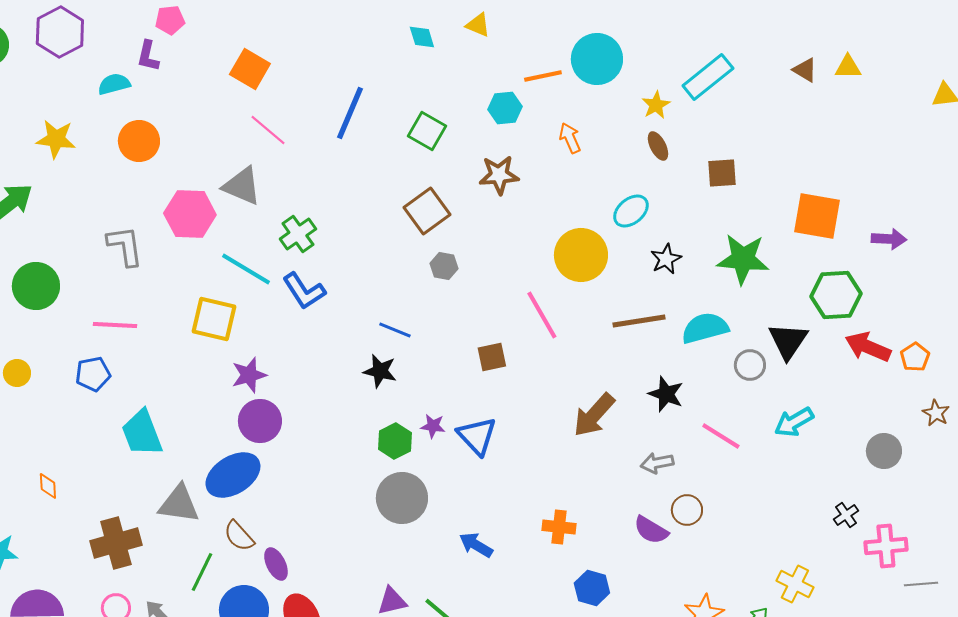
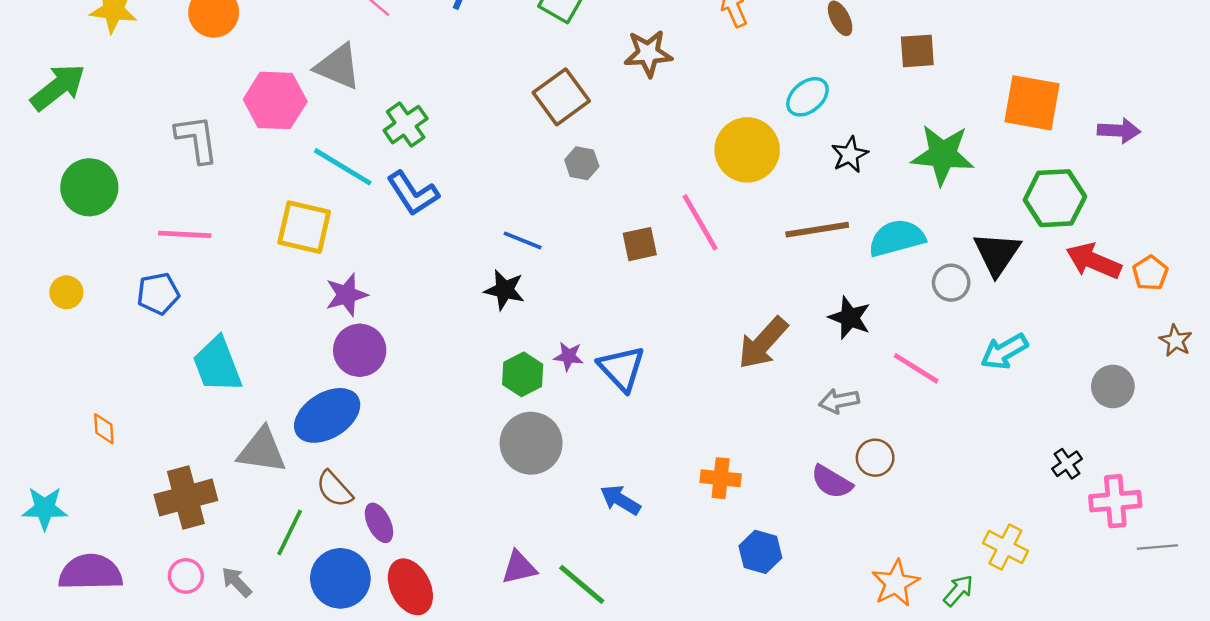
brown square: (492, 357) -> (640, 244), moved

